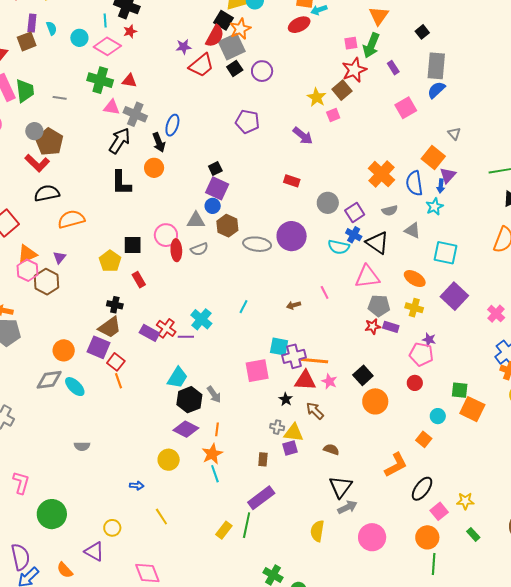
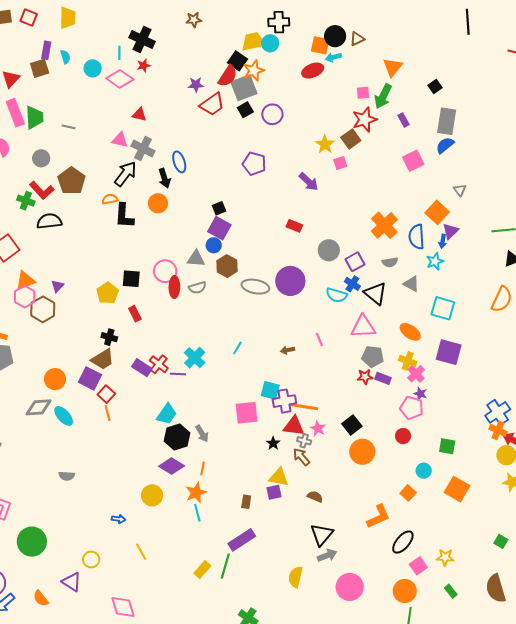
green cross: (100, 80) -> (26, 201), moved, size x0.7
blue ellipse: (172, 125) -> (179, 162), turned -40
brown pentagon: (49, 142) -> (72, 181), moved
orange semicircle: (71, 219) -> (110, 199), moved, size x0.6
purple square: (454, 296) -> (449, 352), turned -32
pink cross: (496, 314) -> (416, 374), moved
orange square: (472, 409) -> (457, 489), moved
gray cross: (277, 427) -> (304, 441), moved

